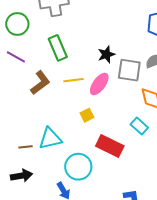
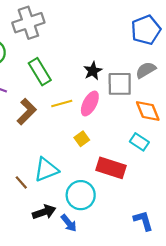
brown line: (26, 147) -> (21, 182), turned 64
black arrow: (21, 176) -> (44, 212), moved

